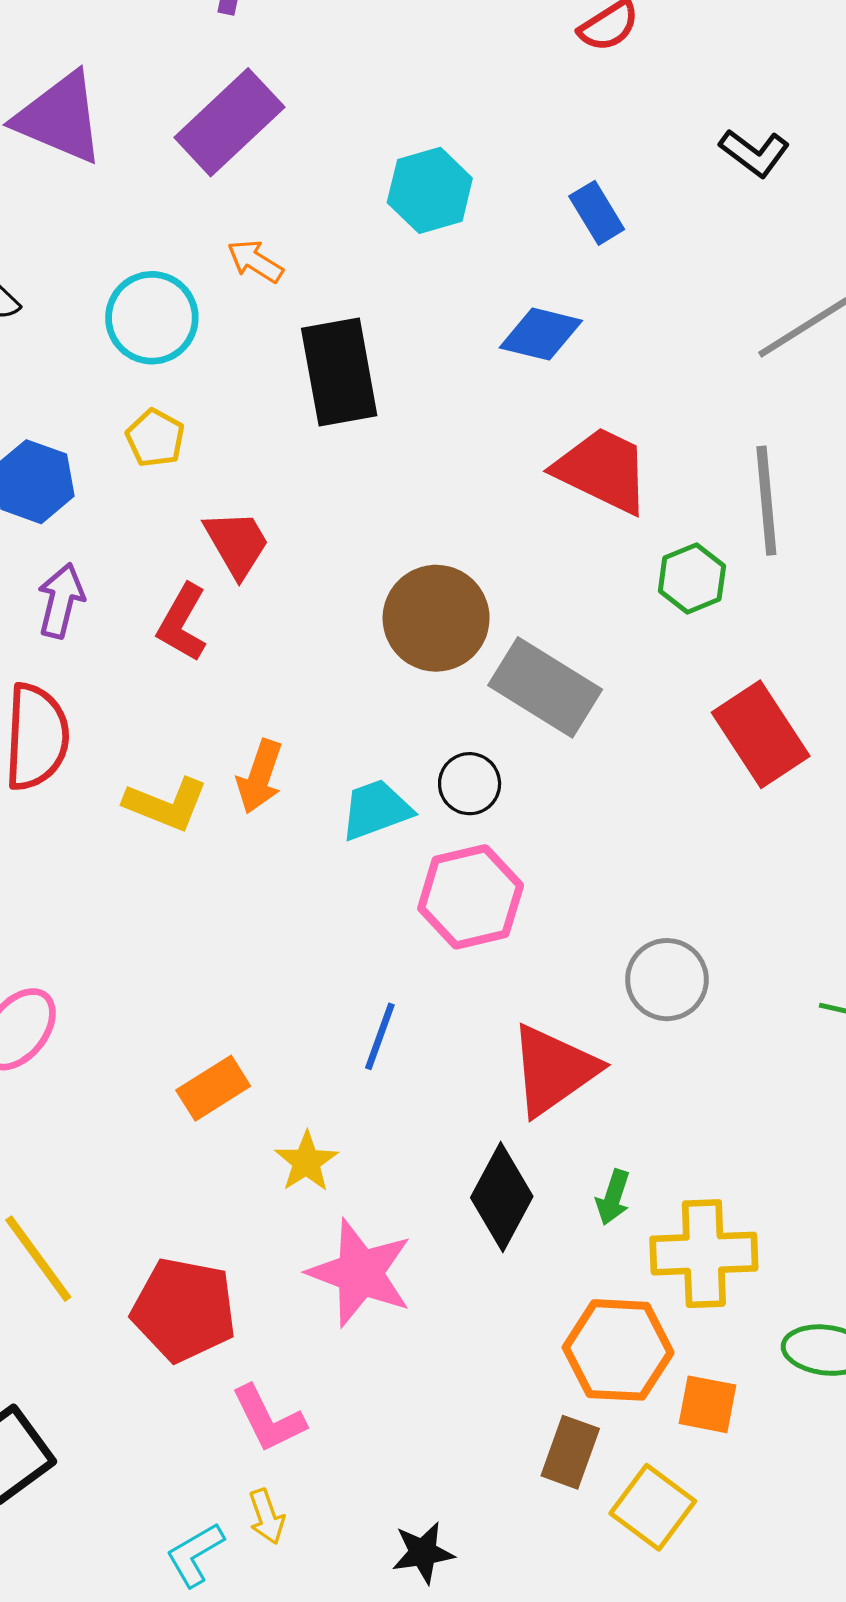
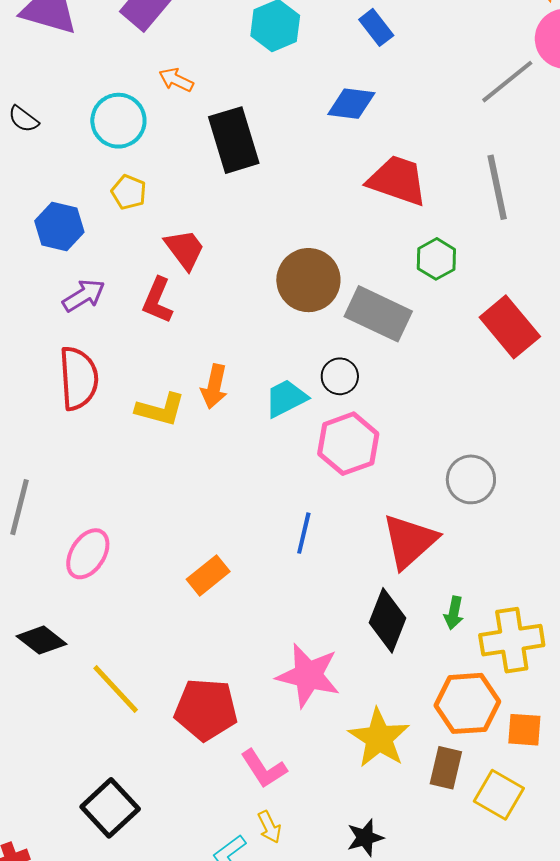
green hexagon: (692, 579) -> (436, 259), moved
purple arrow: (61, 601) -> (84, 295), turned 51
yellow star: (306, 1162) -> (379, 738), moved, size x1.6

